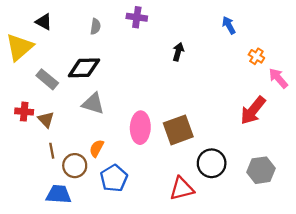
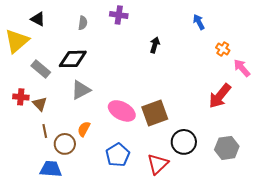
gray triangle: (93, 103) -> (81, 90), turned -45
pink ellipse: (140, 128) -> (122, 111), turned -64
blue pentagon: (114, 178) -> (118, 155), moved
red triangle: (182, 189) -> (158, 164), turned -30

